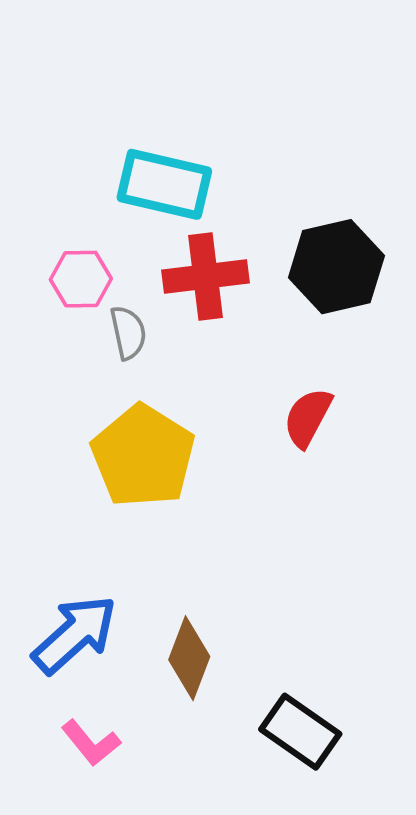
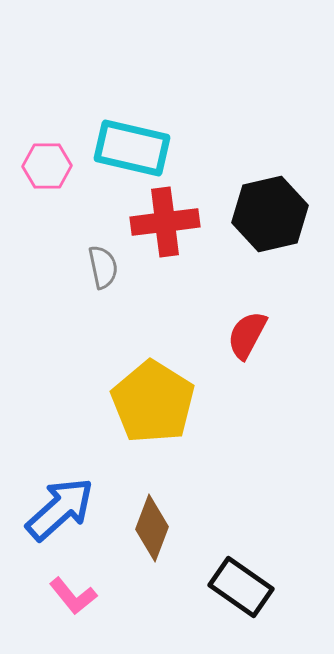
pink hexagon: (81, 279) -> (47, 166), moved
yellow pentagon: (143, 456) -> (153, 402), moved

